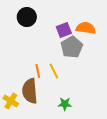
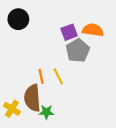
black circle: (27, 17) -> (18, 19), moved
green star: (65, 104) -> (46, 112), moved

